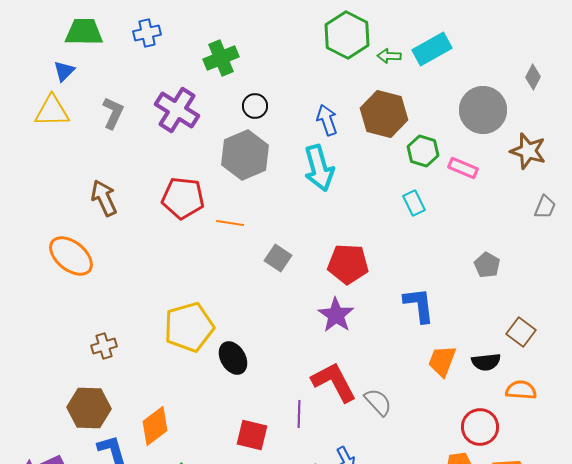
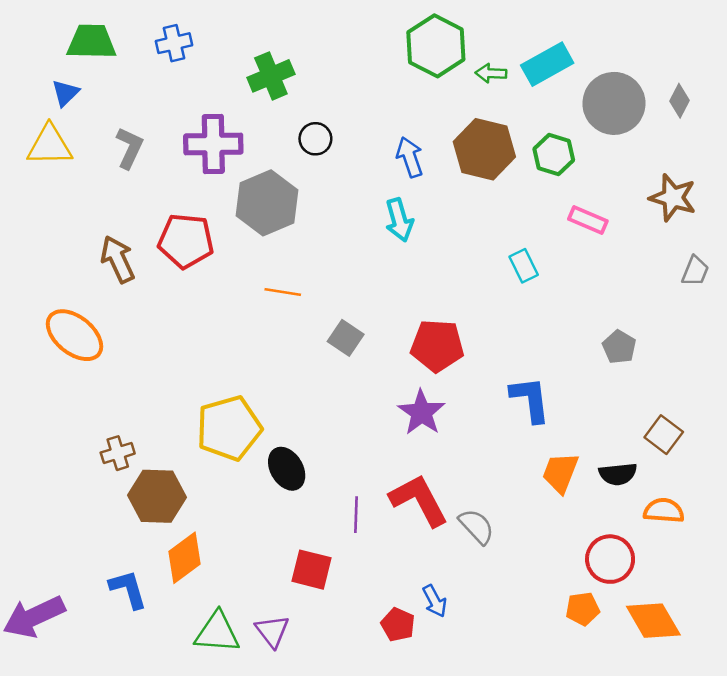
purple cross: (177, 110) -> (213, 144), turned -33
gray circle: (483, 110) -> (614, 103), moved
green hexagon: (423, 151) -> (554, 154), moved
gray hexagon: (245, 155) -> (267, 203), moved
cyan arrow: (319, 168) -> (399, 220), size x0.7
red pentagon: (183, 198) -> (186, 241), moved
brown hexagon: (89, 408) -> (157, 496), moved
purple line: (299, 414) -> (356, 515), moved

